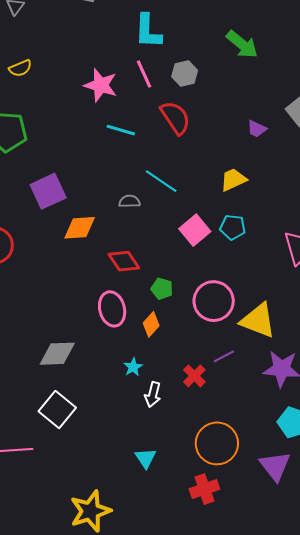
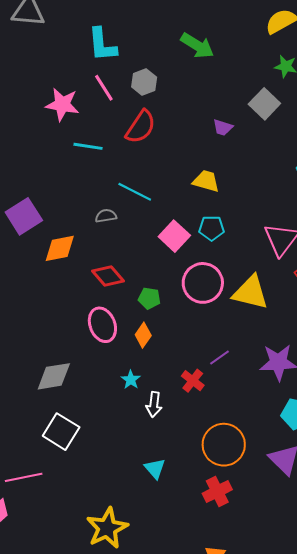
red semicircle: (175, 118) -> (141, 127), turned 75
yellow trapezoid: (233, 180) -> (206, 181), turned 48
pink circle: (214, 301) -> (203, 283), moved
yellow triangle: (258, 320) -> (251, 292), moved

